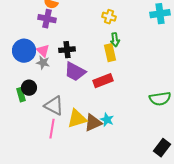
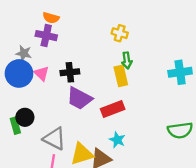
cyan cross: (160, 14) -> (180, 72), moved
gray star: (43, 63) -> (24, 53), moved
cyan star: (107, 120) -> (117, 140), moved

